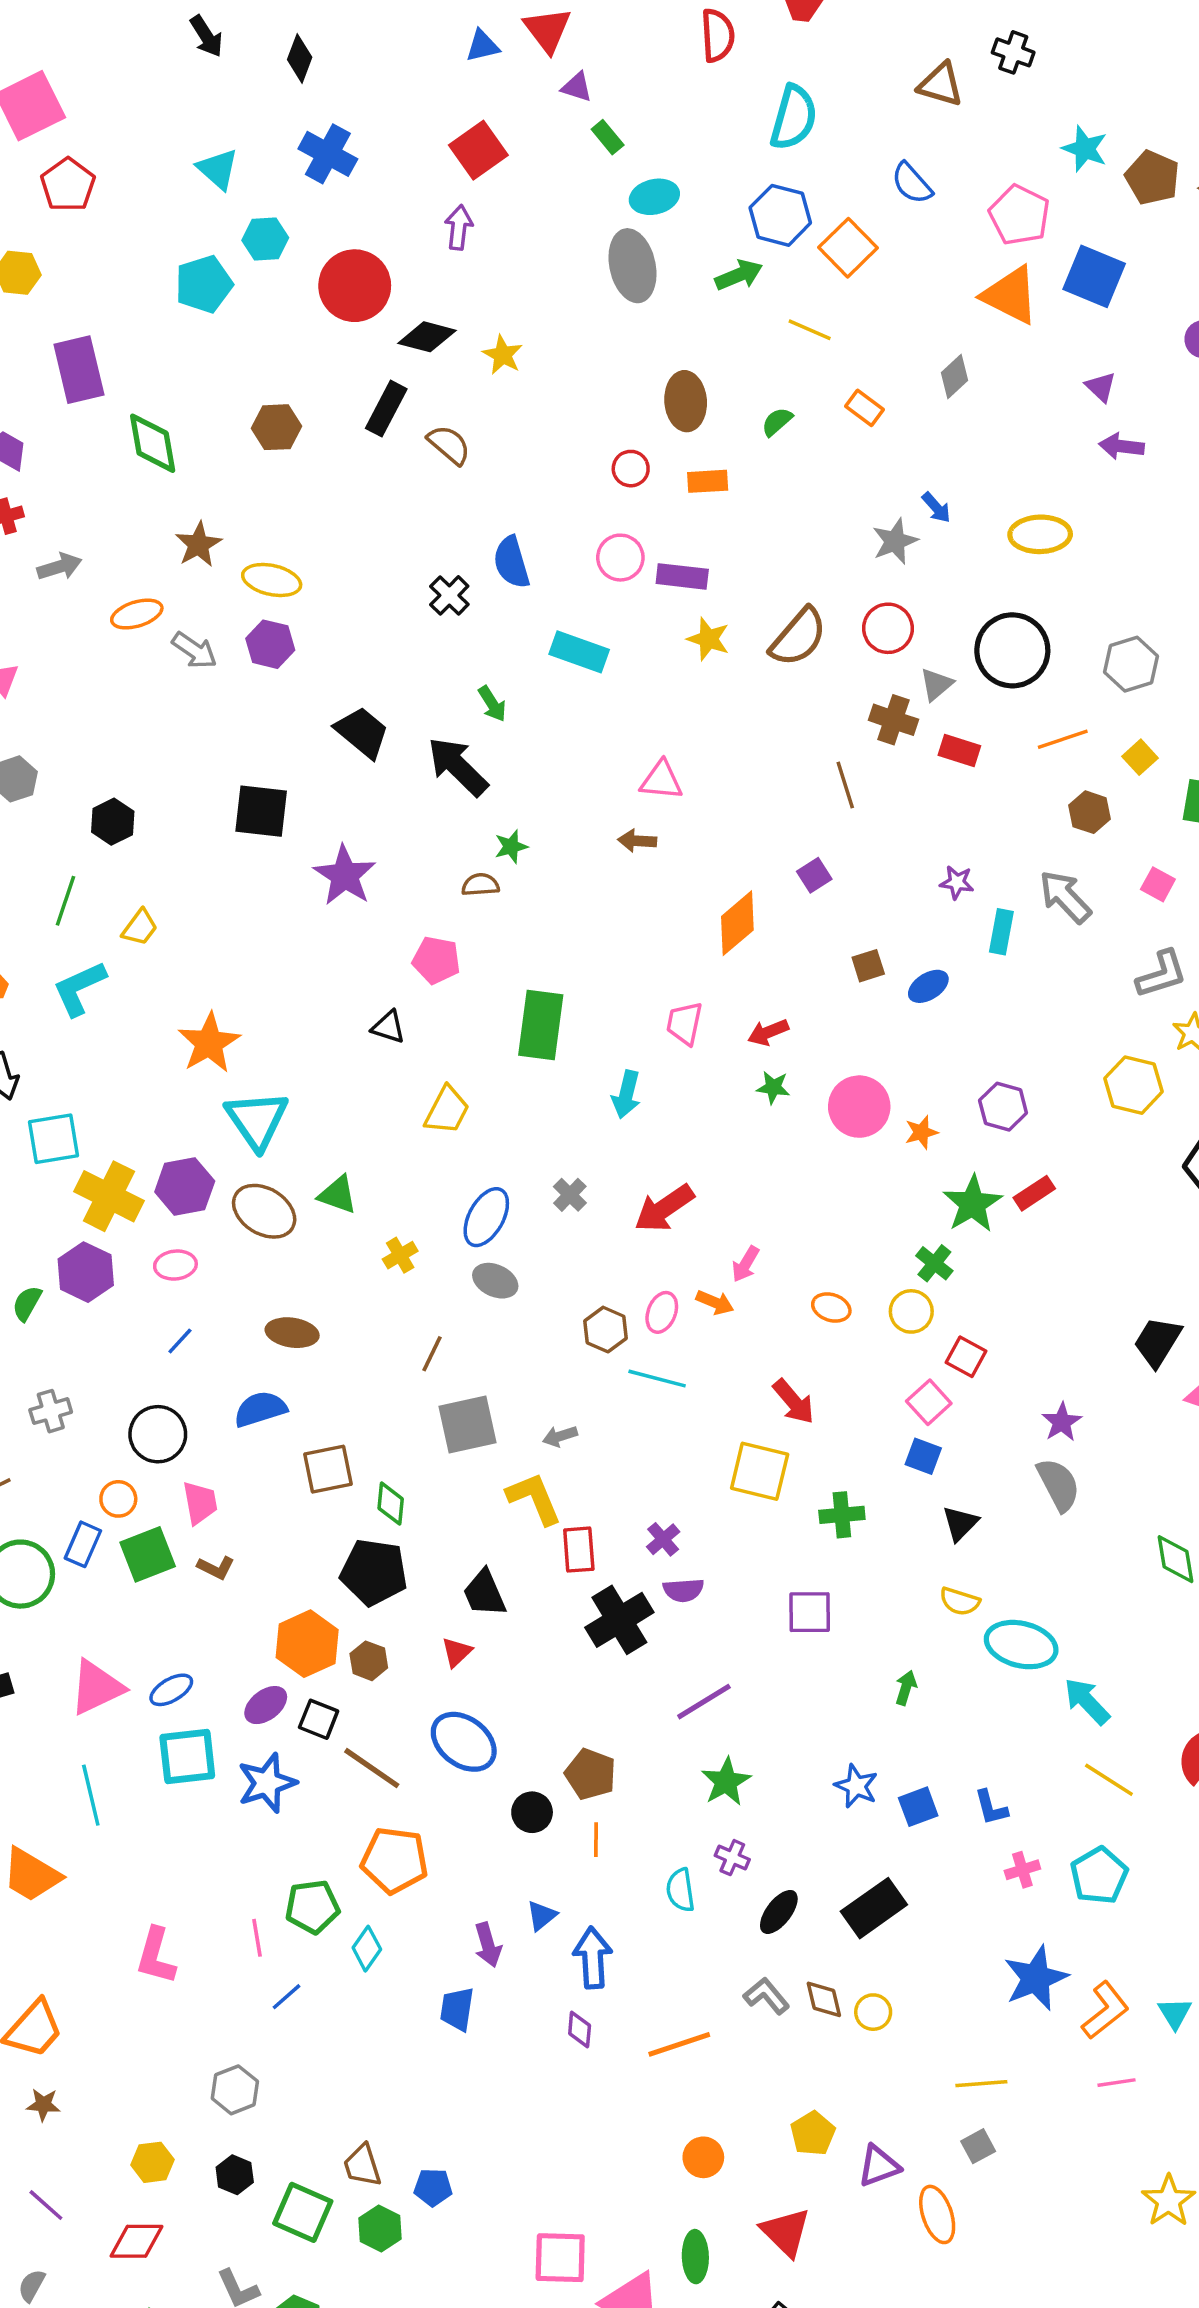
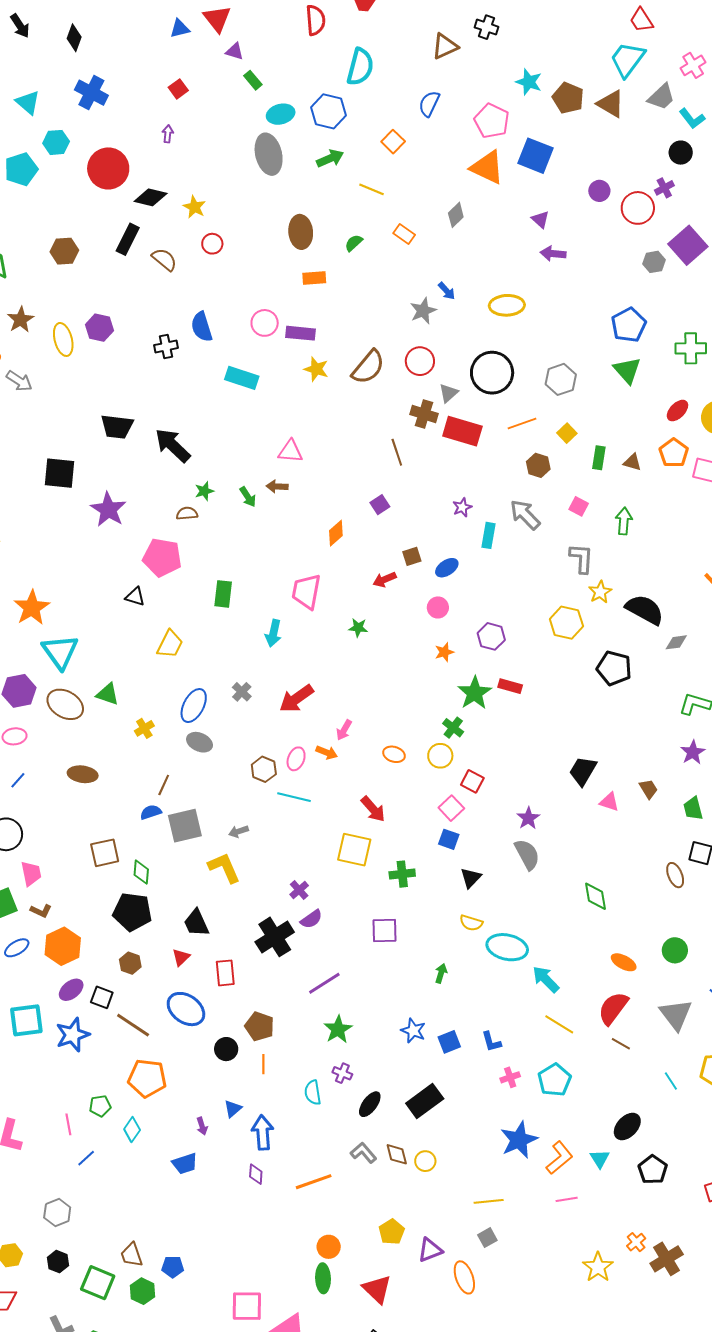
brown triangle: (941, 84) -> (445, 46), turned -40
red square: (478, 150) -> (178, 89), size x0.6
blue semicircle: (912, 183) -> (429, 104), turned 68
blue hexagon: (780, 215) -> (329, 111), moved
purple arrow: (459, 227) -> (168, 134), size x0.7
orange square: (848, 248) -> (393, 142), size x0.7
red circle: (631, 469) -> (212, 244), moved
yellow ellipse: (272, 580) -> (63, 339), turned 64
black cross: (449, 595) -> (166, 347), turned 35
purple hexagon: (270, 644) -> (99, 328), moved
green arrow: (492, 704) -> (248, 497), moved
black trapezoid: (362, 732) -> (117, 427), turned 148
red rectangle: (959, 751) -> (462, 431), size x1.6
purple star: (957, 882) -> (462, 507), turned -30
orange diamond: (737, 923) -> (336, 533), size x0.7
pink pentagon: (436, 960) -> (162, 557), size x1.4
gray L-shape: (1162, 974) -> (582, 558), turned -68
pink trapezoid: (684, 1023) -> (306, 592), size x1.4
green rectangle: (541, 1025) -> (223, 594), size x0.7
red arrow: (768, 1032) -> (385, 580), moved
pink circle: (859, 1107) -> (438, 607), moved, size x0.6
red rectangle: (1034, 1193) -> (510, 686), turned 50
blue semicircle: (260, 1409) -> (151, 812), moved, size x0.7
red rectangle: (579, 1550) -> (225, 973), moved
purple semicircle: (683, 1590) -> (311, 919), turned -30
orange hexagon: (307, 1644) -> (63, 946), moved
blue ellipse: (171, 1690) -> (17, 948), moved
green pentagon: (312, 1907) -> (100, 1106), size x0.7
purple arrow: (488, 1945) -> (202, 1126), size x0.7
blue trapezoid: (457, 2009) -> (185, 1164), turned -116
green ellipse: (695, 2257) -> (323, 1278), moved

